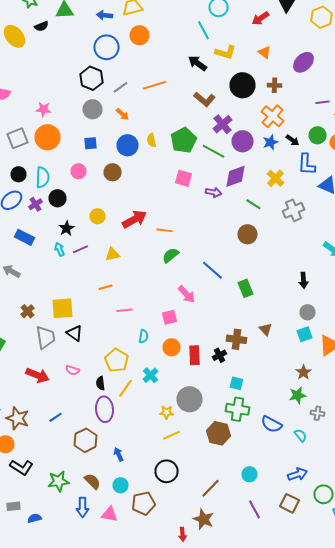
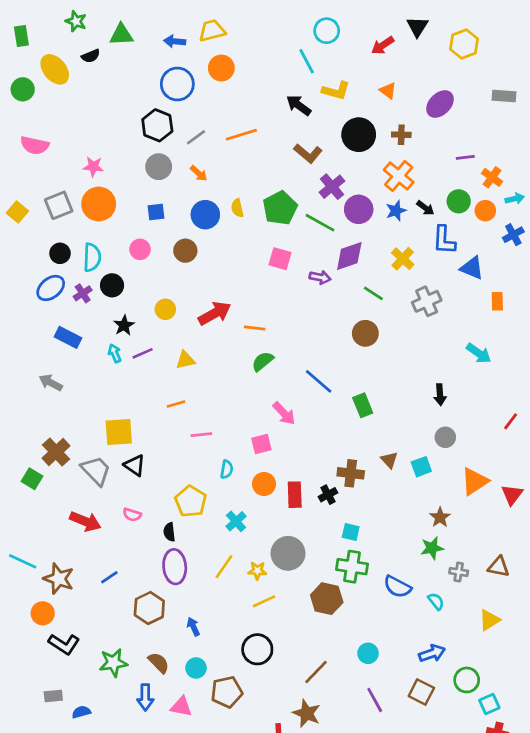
brown cross: (28, 311) -> (56, 452), moved, size x1.5
cyan square: (304, 334) -> (421, 467), moved
gray trapezoid: (46, 337) -> (96, 471), turned -35
yellow line: (126, 388) -> (224, 567), moved

